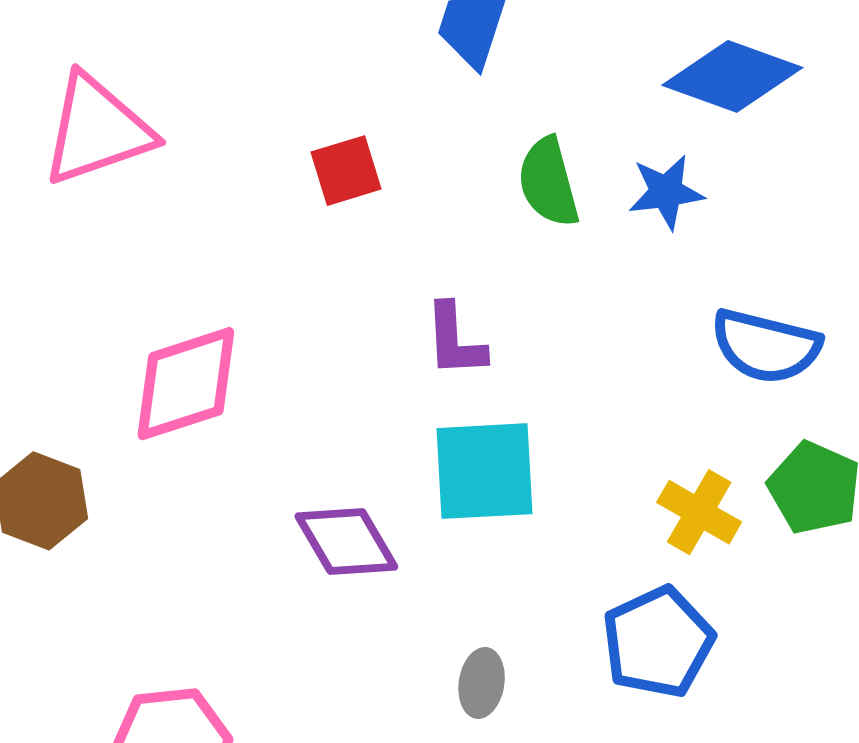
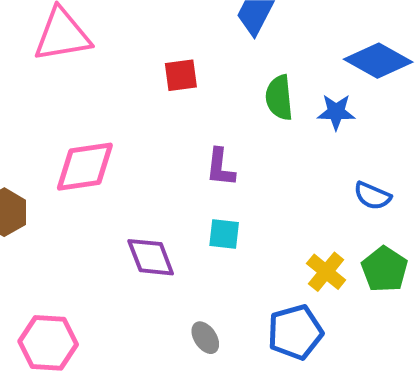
blue semicircle: (766, 346) -> (372, 196), size x0.7
cyan square: (484, 471) -> (224, 234), size x0.6
gray ellipse: (482, 683) -> (205, 338), turned -52

